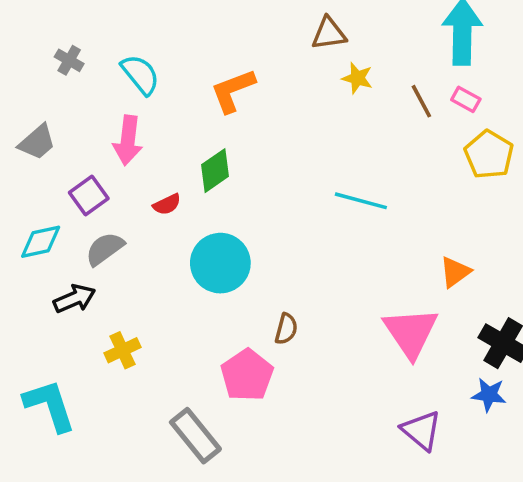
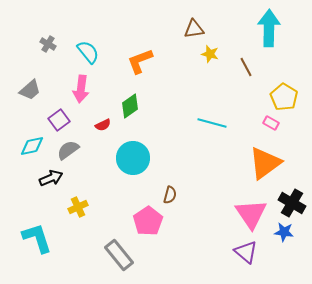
pink rectangle: (466, 99) -> (271, 123), moved
orange triangle: (455, 272) -> (265, 163), size x1.8
pink triangle: (411, 332) -> (251, 214), moved

